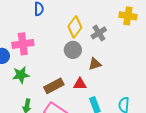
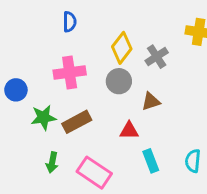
pink cross: (23, 44) -> (70, 72), moved
brown rectangle: (54, 86) -> (77, 122), moved

